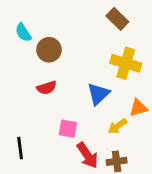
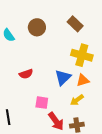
brown circle: (49, 50) -> (37, 27), moved
orange triangle: (138, 108) -> (83, 80), moved

